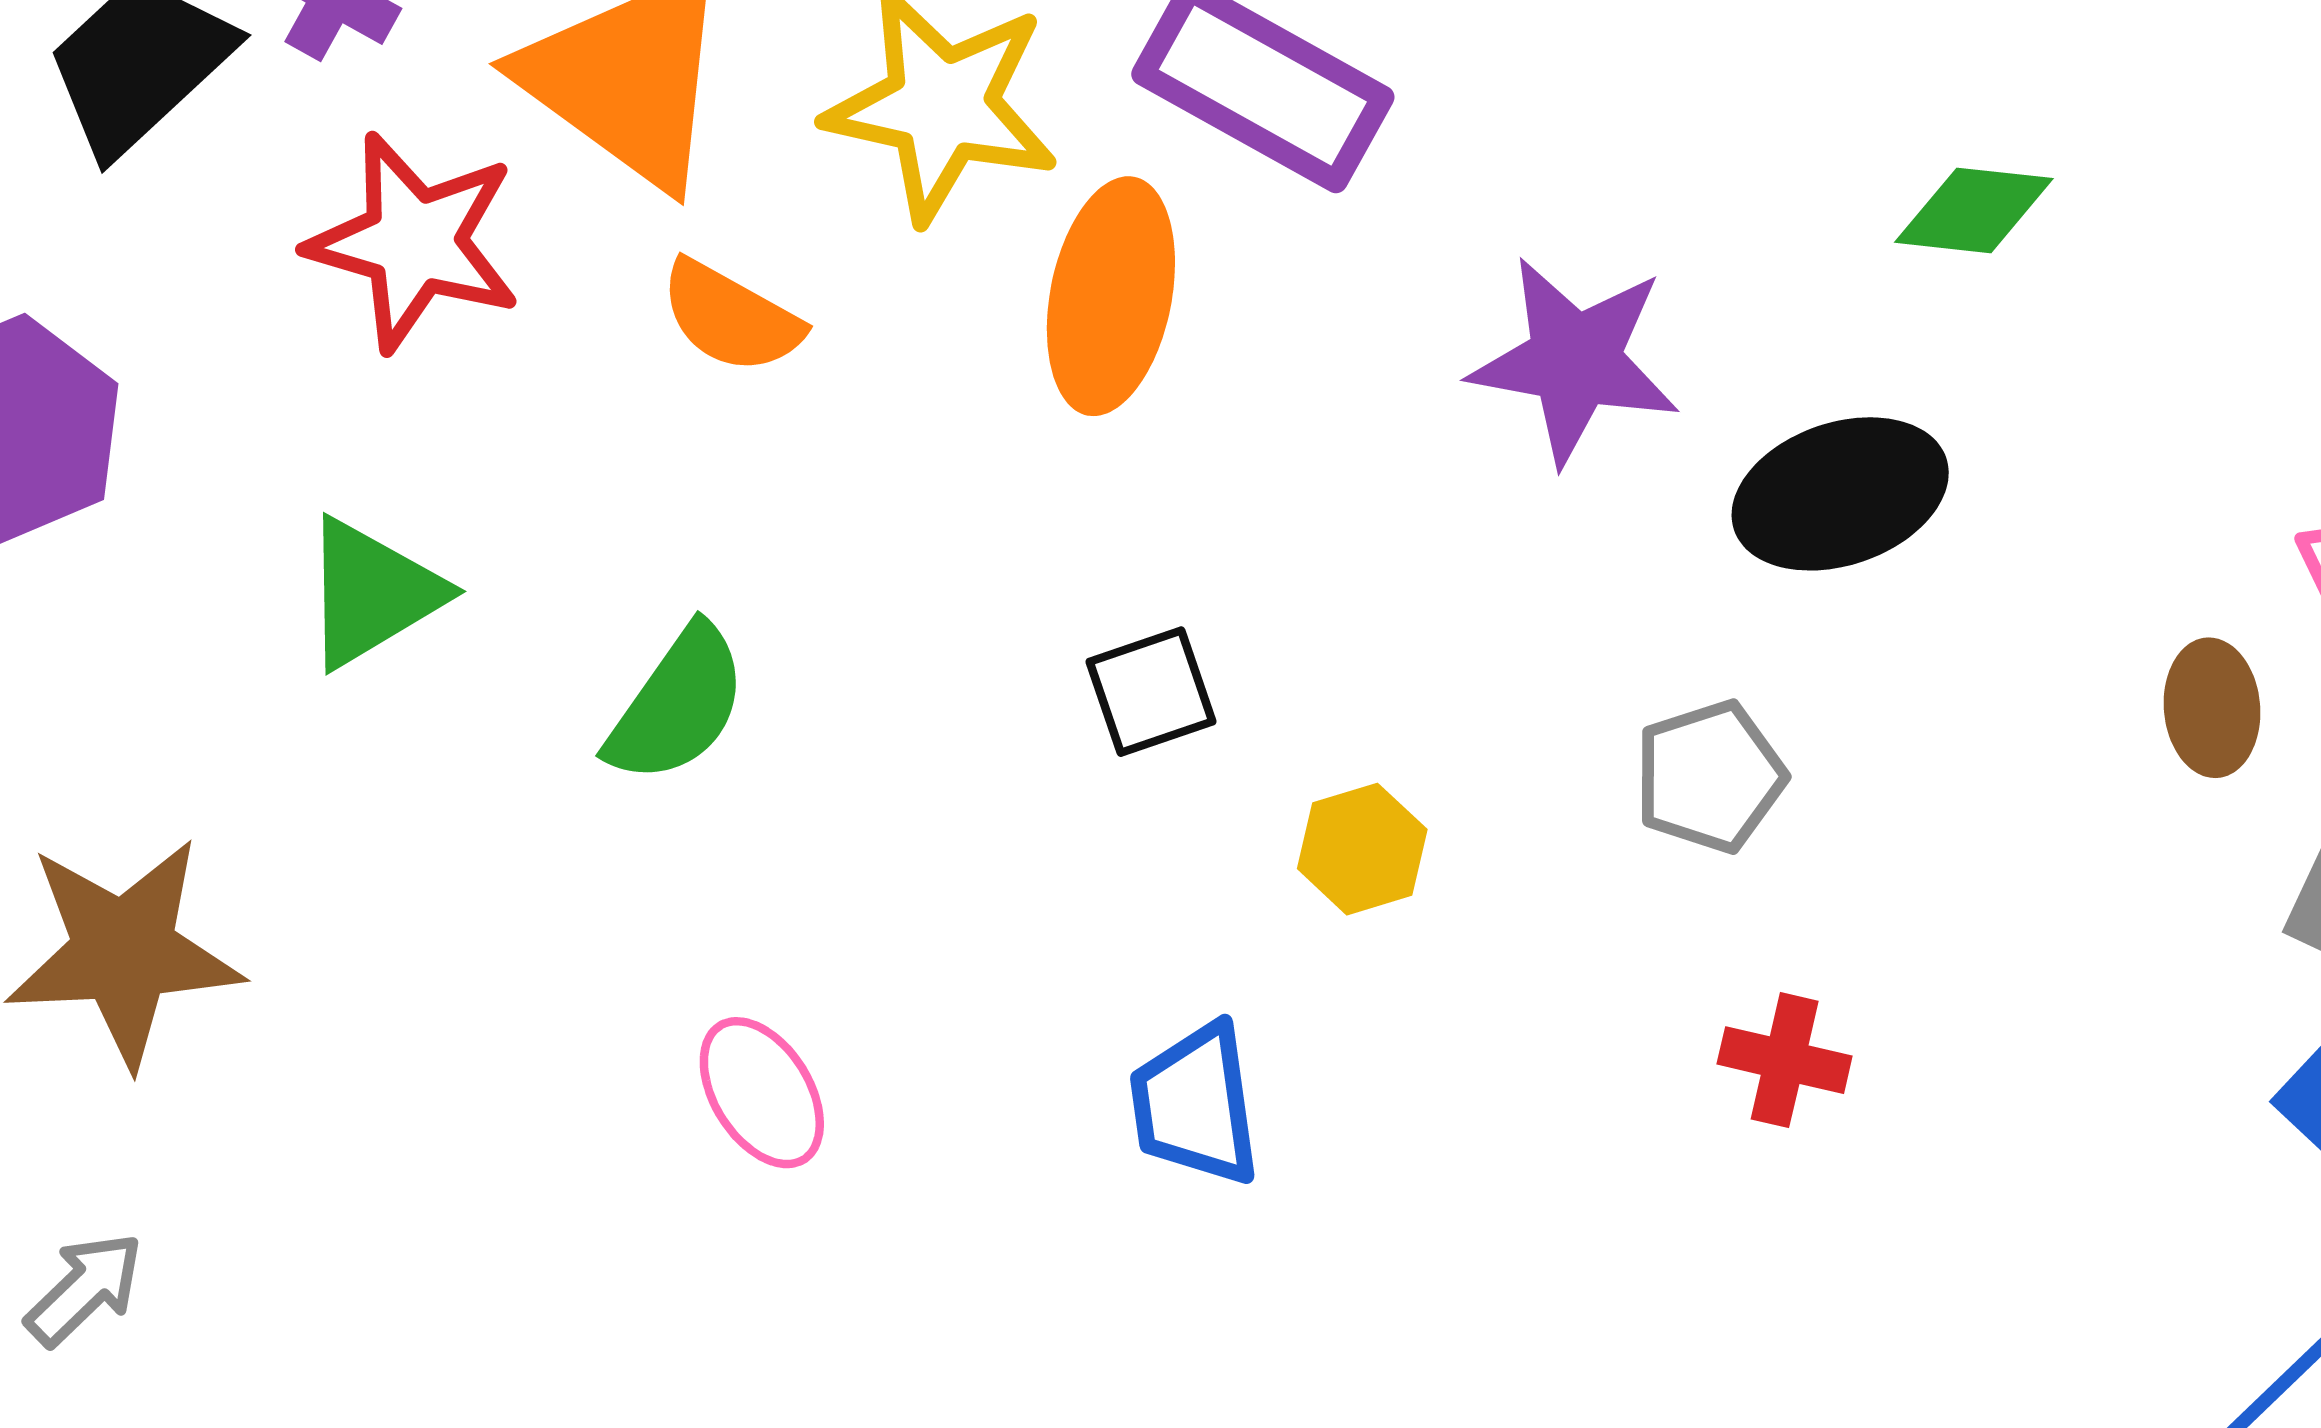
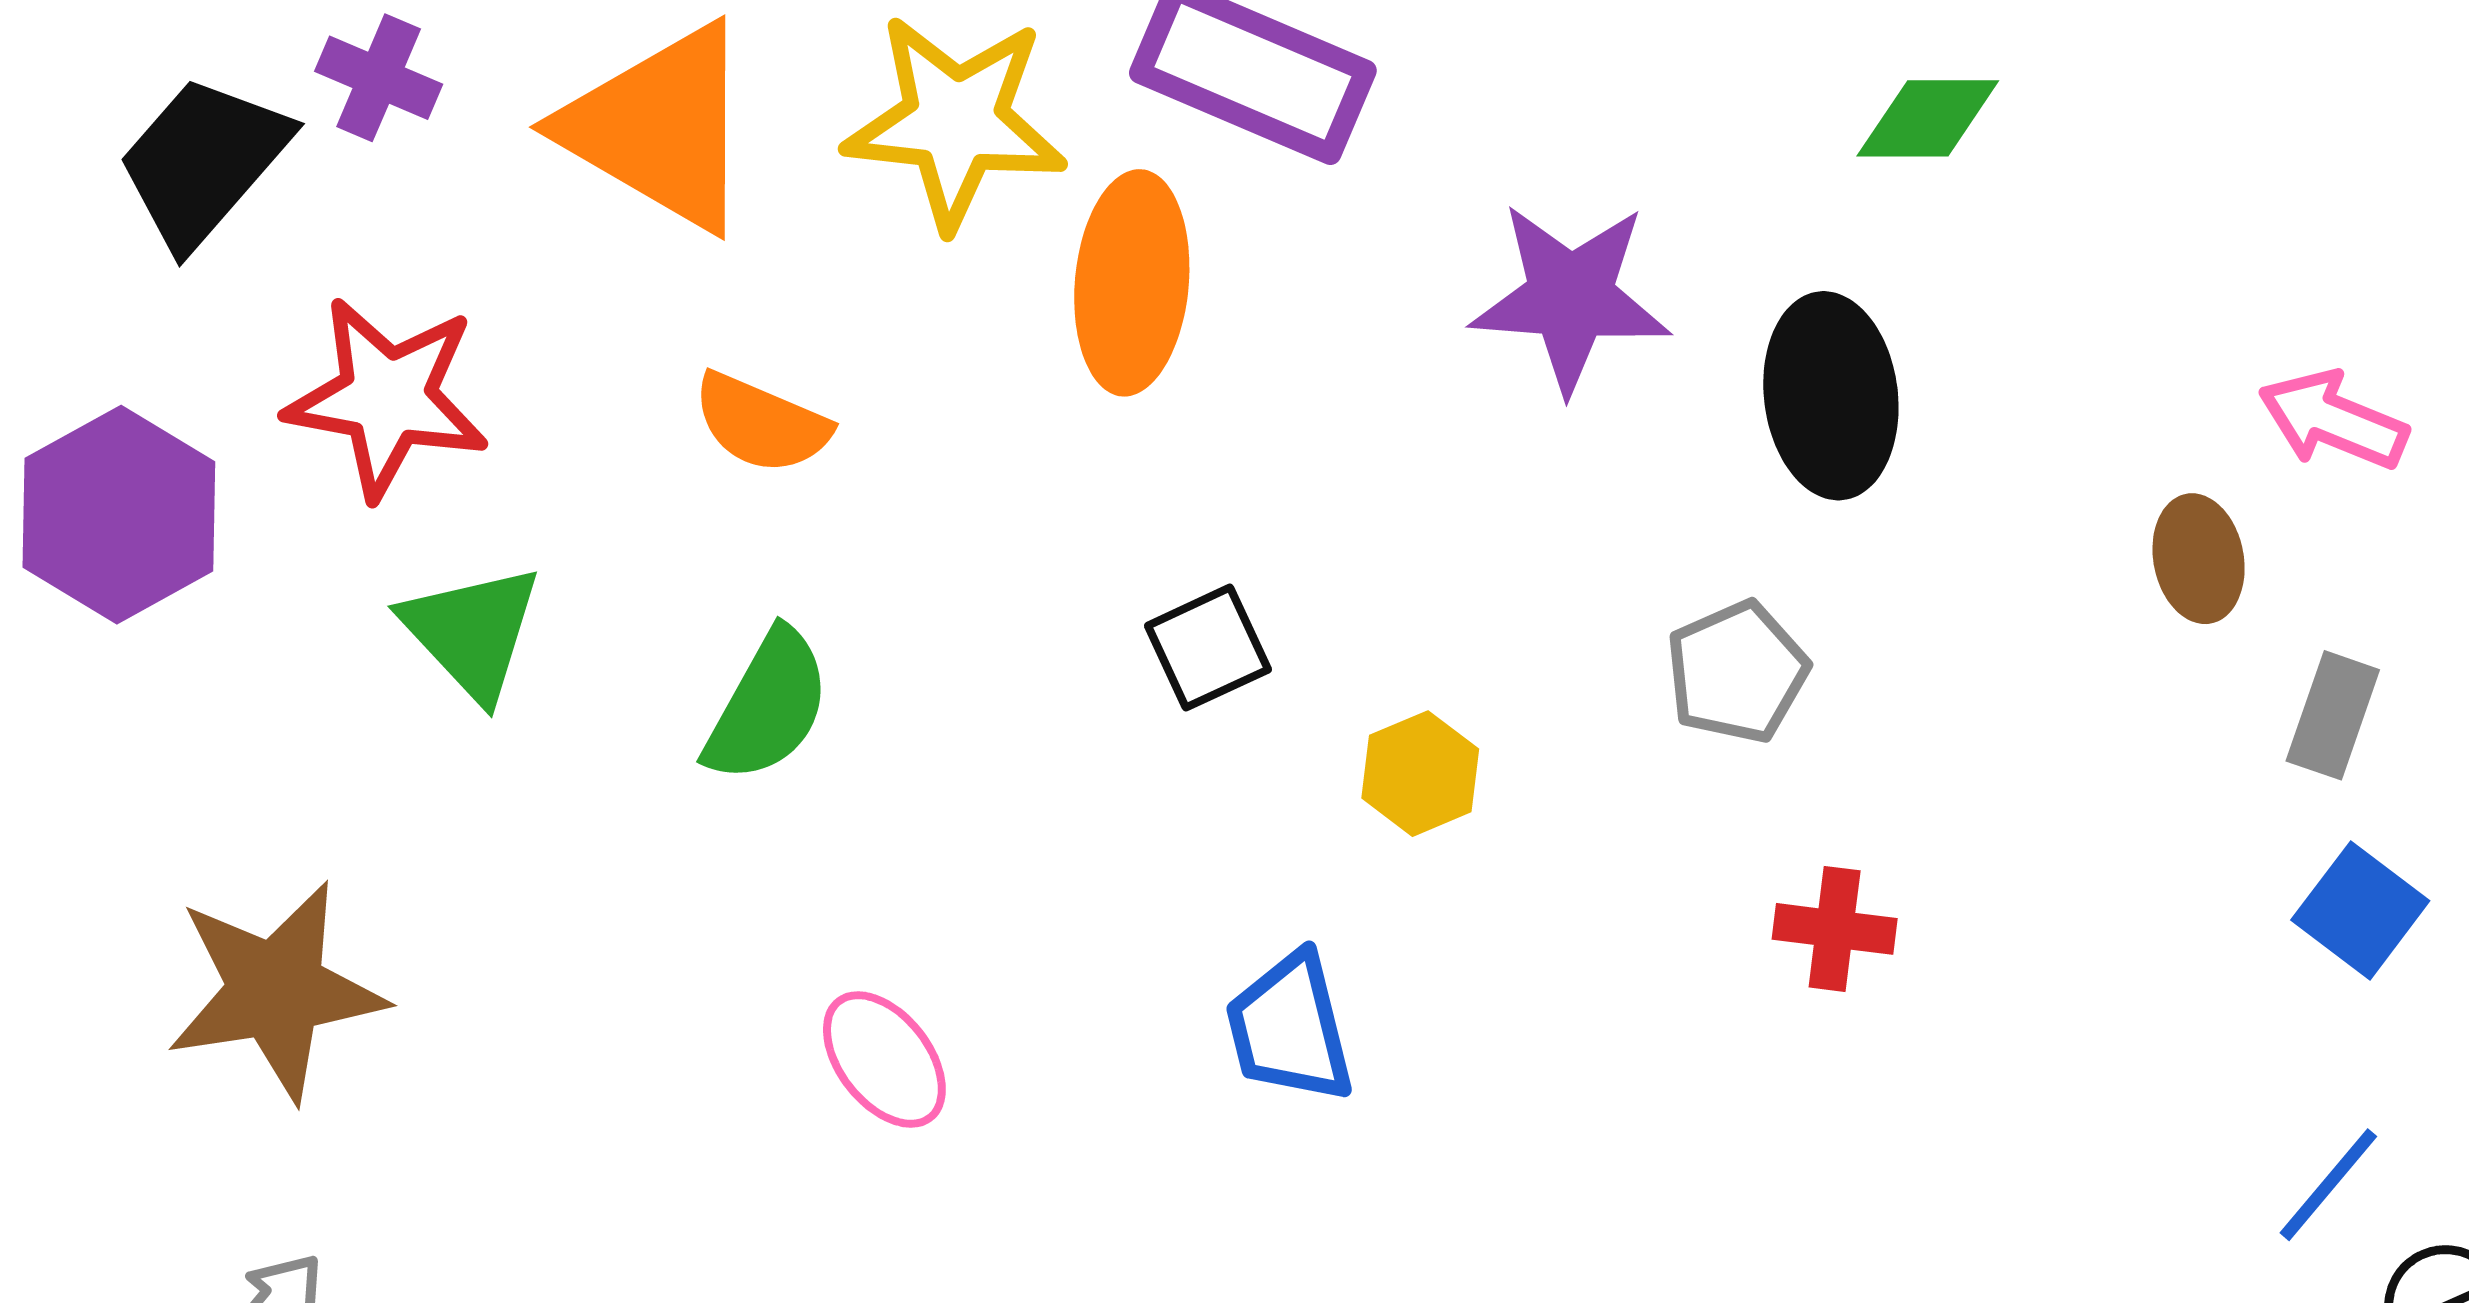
red star: (414, 242) -> (387, 398), moved
orange semicircle: (731, 317) -> (761, 423), moved
black ellipse: (1840, 494) -> (1831, 396), turned -72
green triangle: (372, 593) -> (472, 632), turned -36

